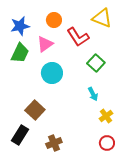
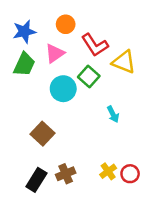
yellow triangle: (102, 18) -> (124, 62), moved
green square: (96, 63) -> (89, 77), moved
yellow cross: (106, 116) -> (108, 171), moved
black rectangle: (20, 135) -> (36, 180), moved

